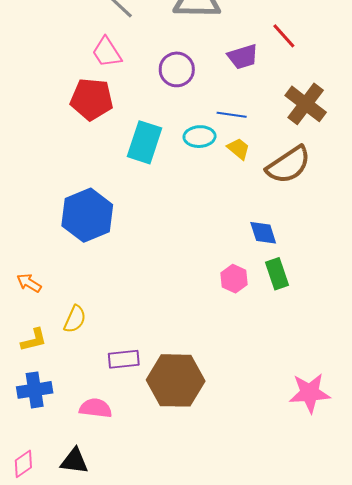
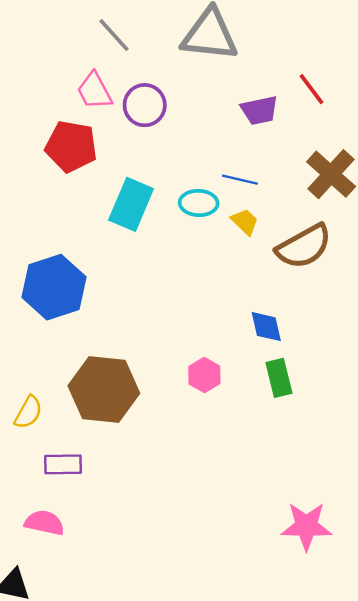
purple circle: (177, 69) -> (145, 105), moved
pink hexagon: (234, 279) -> (204, 375), moved
purple rectangle: (124, 359) -> (63, 464), moved
brown hexagon: (176, 380) -> (104, 390), moved

